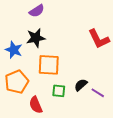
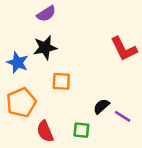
orange square: (49, 65) -> (61, 81), size x0.7
green square: (59, 91) -> (81, 130), moved

